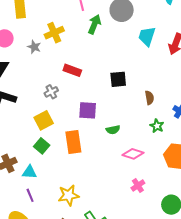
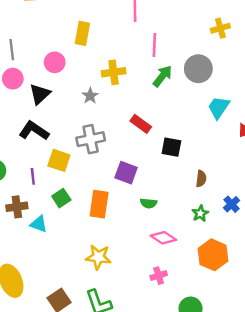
gray star: (34, 47) -> (90, 96), moved
red rectangle: (72, 70) -> (141, 124), moved
gray cross: (51, 92) -> (91, 139), size x1.6
yellow square: (44, 120) -> (59, 160), moved, turned 30
purple line: (30, 195) -> (33, 176), moved
yellow star: (69, 195) -> (98, 257), moved

